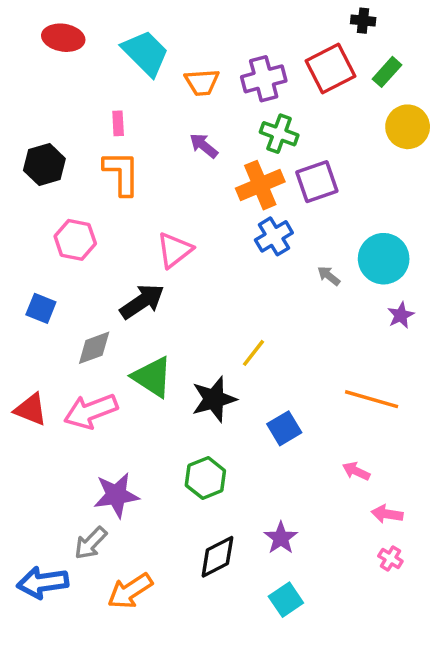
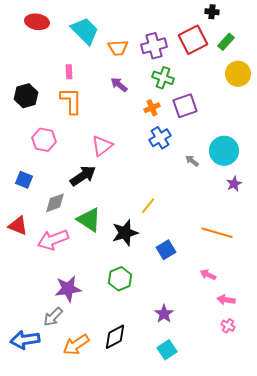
orange cross: (260, 185) -> (152, 108), size x0.6
red triangle: (31, 409) -> (18, 226), moved
black diamond: (217, 557) -> (115, 337), moved

